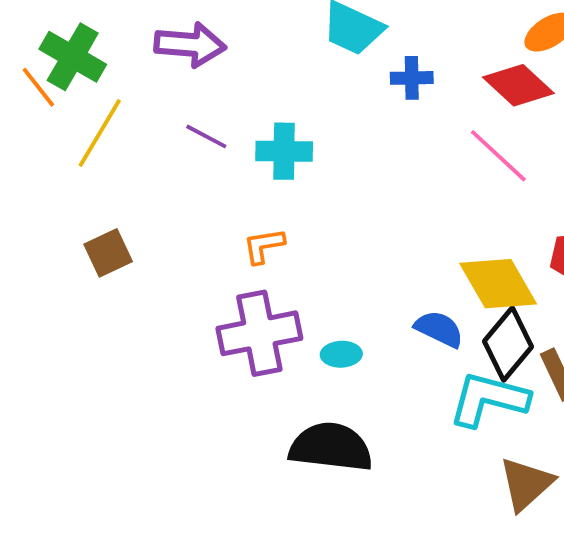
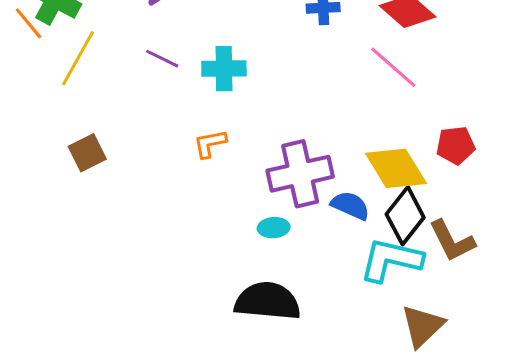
purple cross: (259, 333) -> (300, 174), moved

